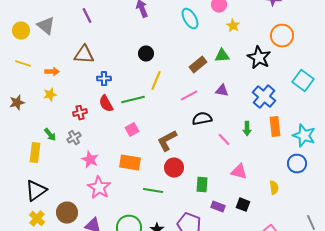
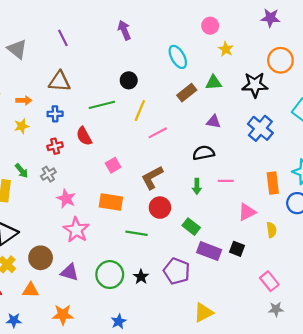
cyan ellipse: (190, 19) -> (178, 57), moved
black star: (259, 58) -> (255, 85), turned -30
blue cross: (104, 79) -> (55, 114), moved
pink line: (189, 96) -> (158, 133), moved
green line: (133, 100) -> (102, 105), moved
black semicircle: (202, 119) -> (203, 153), moved
orange rectangle: (275, 127) -> (273, 183), moved
green arrow: (247, 129) -> (197, 186), moved
pink line: (224, 140) -> (226, 181), moved, turned -48
pink triangle: (239, 172) -> (247, 212), moved, turned -42
green rectangle: (202, 185) -> (191, 227), turned -56
purple rectangle: (218, 207) -> (209, 251), size x1.5

